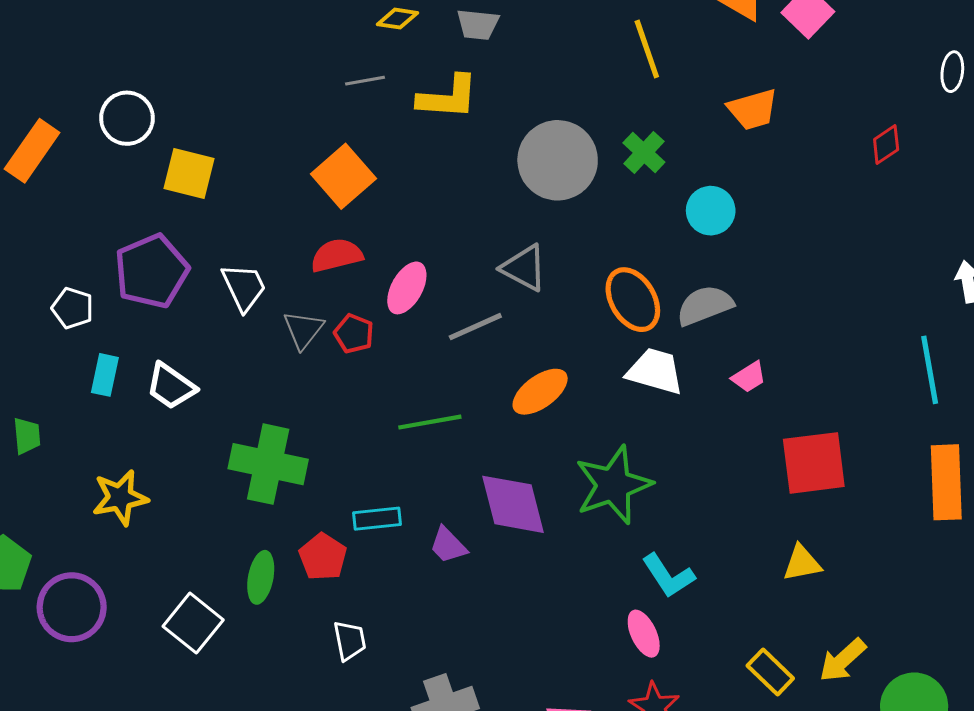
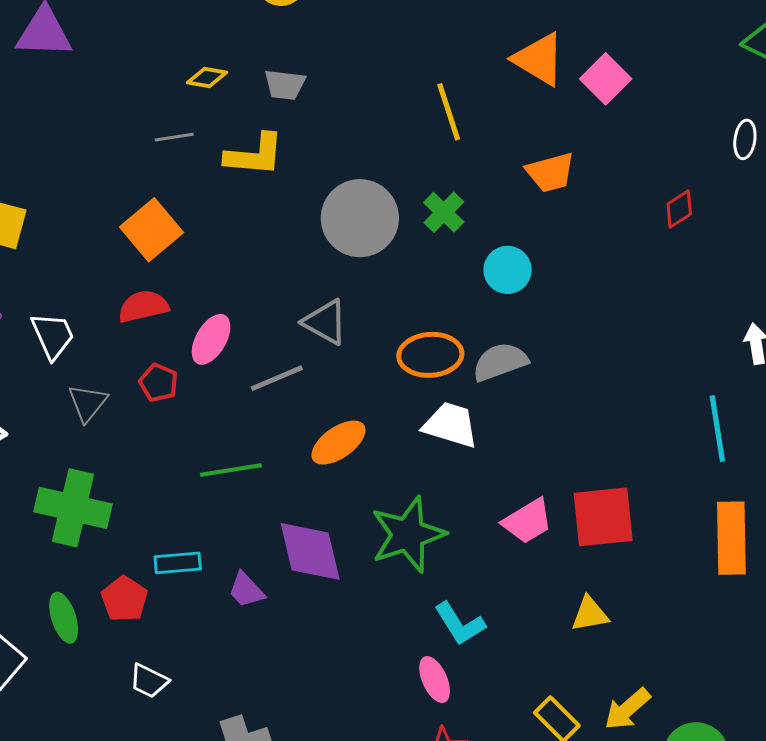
orange ellipse: (633, 300) -> (430, 355), turned -64
gray triangle: (303, 330) -> (88, 403), moved
pink trapezoid: (749, 377) -> (528, 521), moved, size x1.5
green ellipse: (261, 577) -> (64, 618), turned -30
white trapezoid: (350, 641) -> (149, 681), turned 126

